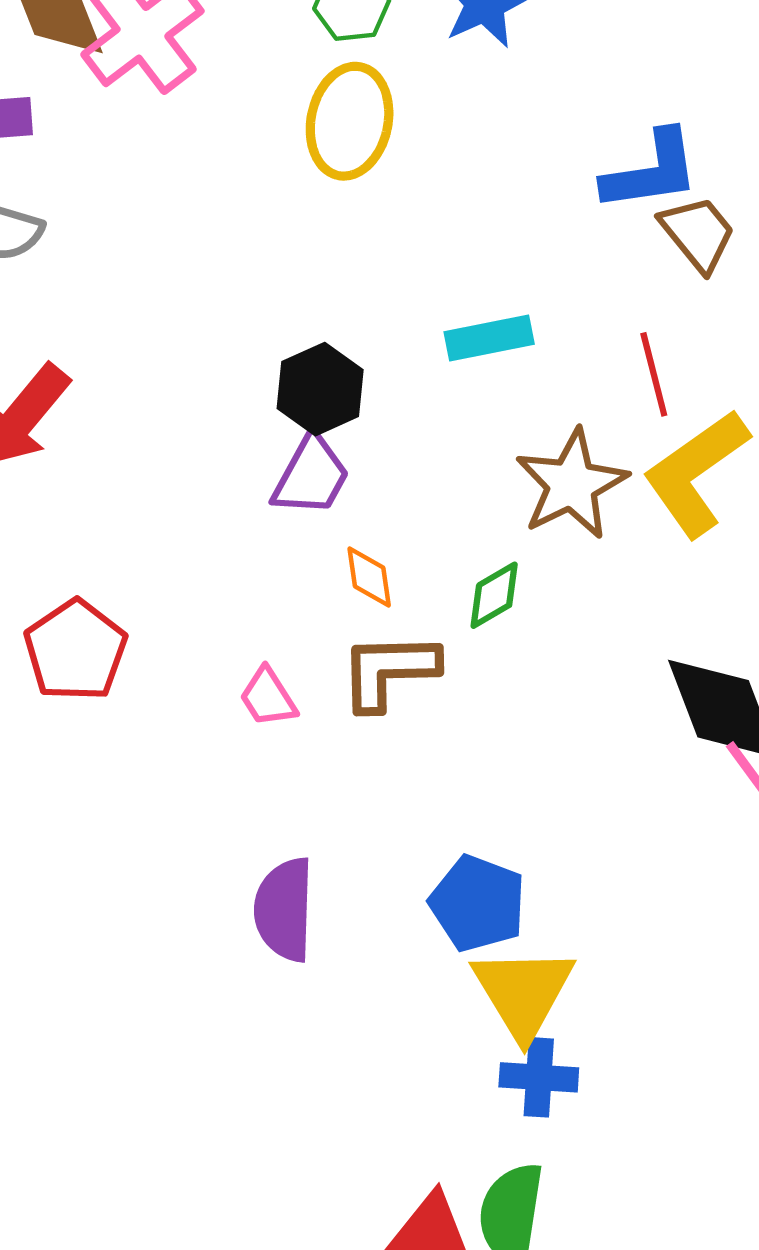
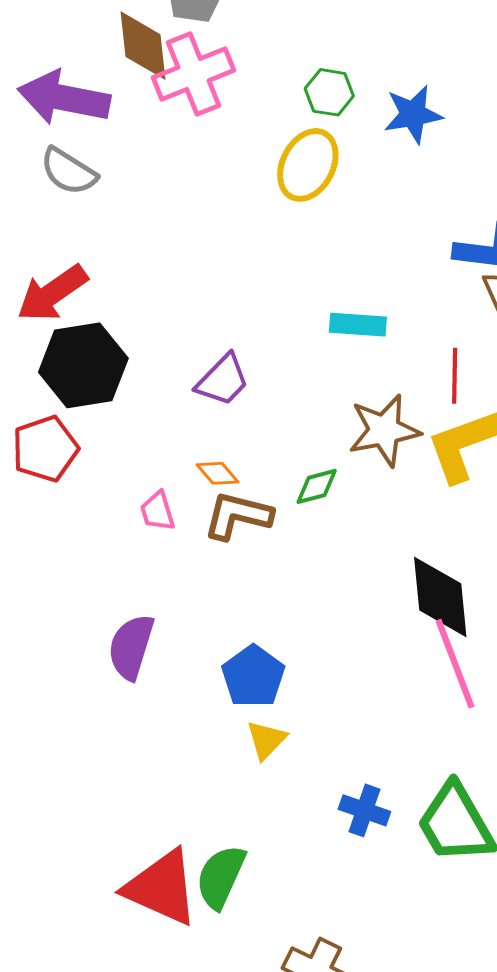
black hexagon: (320, 389) -> (83, 365), moved, size x1.5
orange diamond: (369, 577) -> (217, 473), moved, turned -48
yellow triangle: (523, 992) -> (266, 740), size x0.6
blue cross: (539, 1077) -> (364, 810), moved

